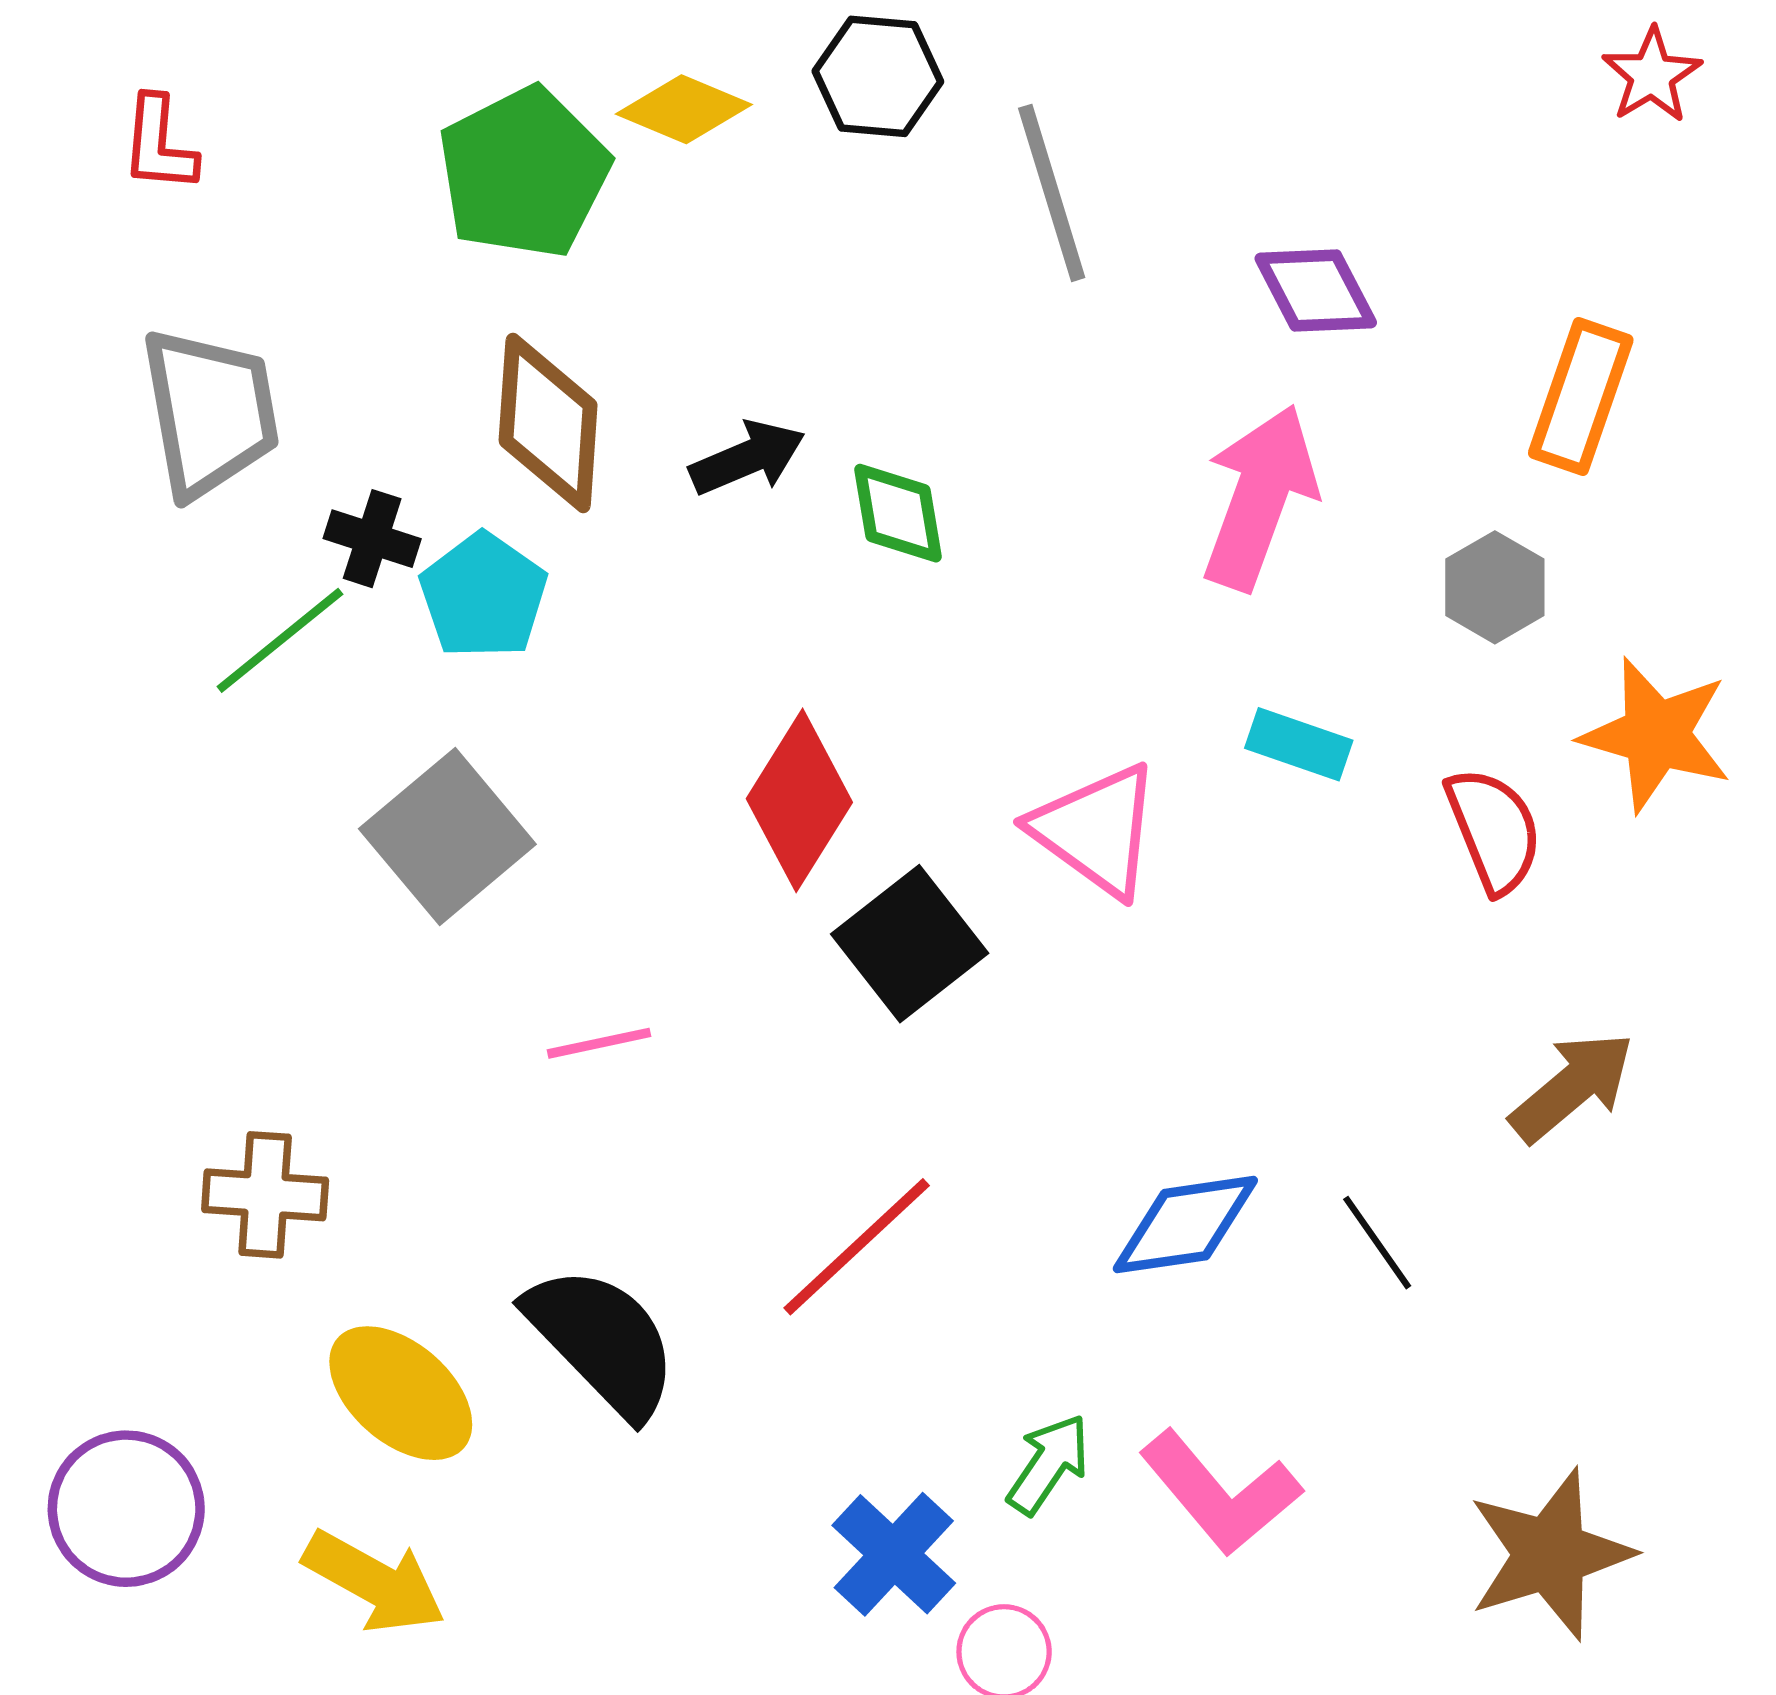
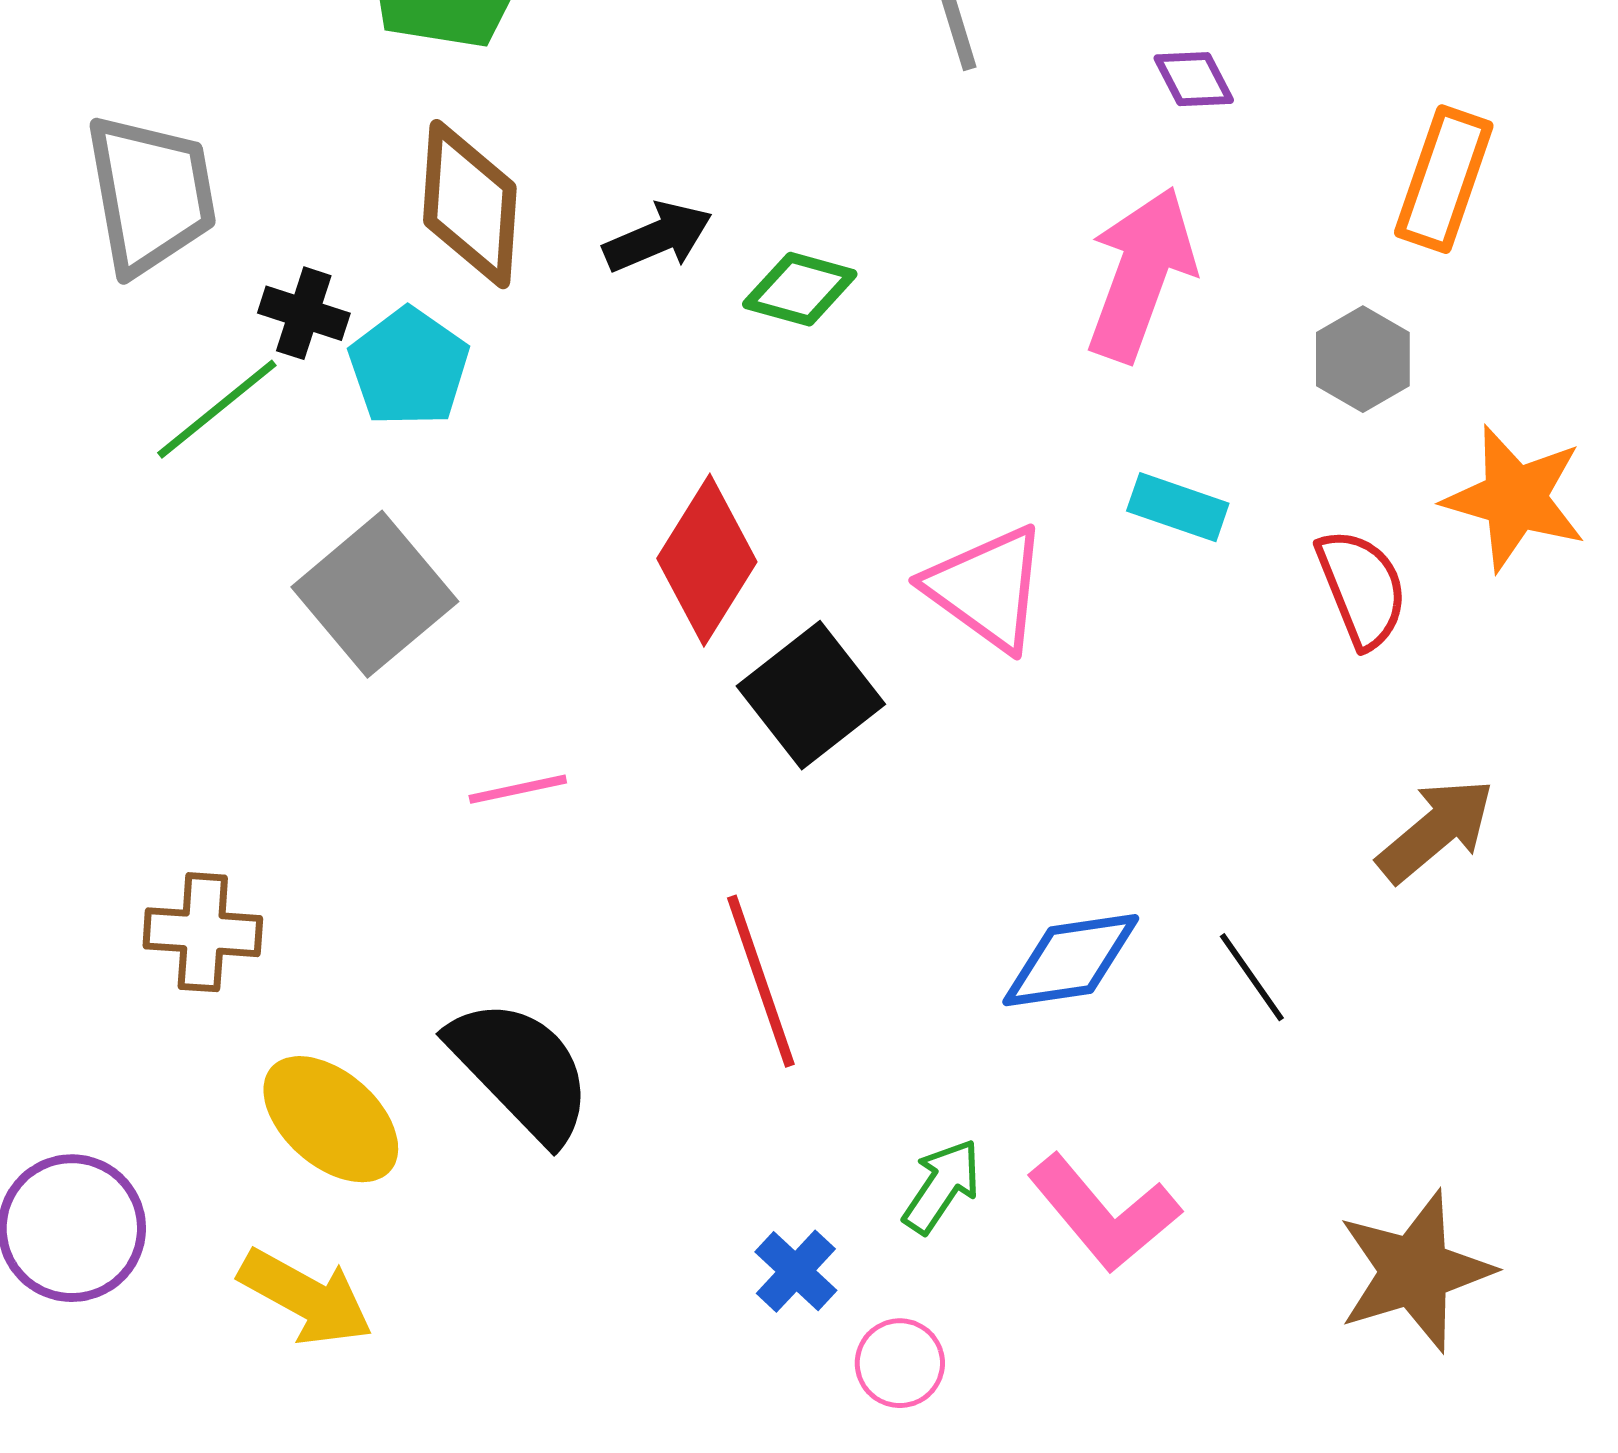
purple diamond: (1316, 290) -> (1194, 79), size x0.7
green diamond: (898, 513) -> (800, 289), turned -65
red line: (857, 1247) -> (761, 981), turned -66
blue cross: (894, 1554) -> (796, 1271), size x0.7

